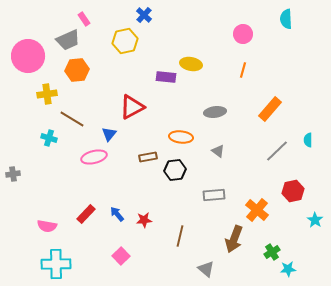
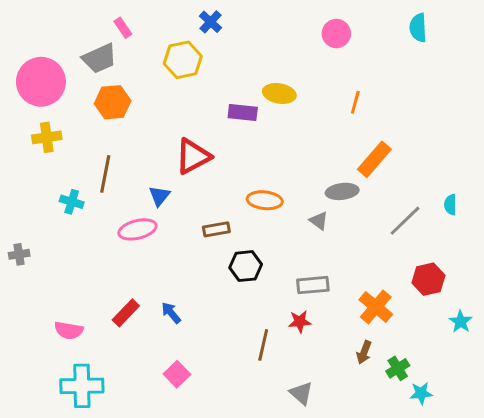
pink circle: (243, 34) -> (336, 34), moved
yellow cross: (47, 94) -> (47, 137), moved
orange rectangle: (270, 109) -> (374, 159), moved
gray ellipse: (215, 112) -> (342, 191), moved
brown line: (72, 119) -> (105, 174), turned 70
black hexagon: (175, 170) -> (246, 266), moved
red star: (144, 220) -> (300, 322), moved
brown arrow: (234, 239) -> (364, 352), moved, size x0.6

